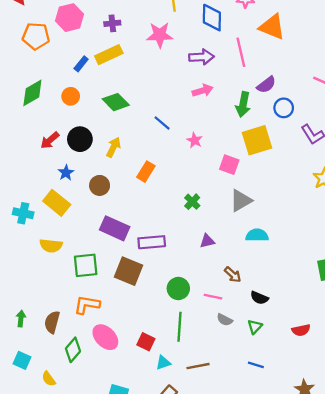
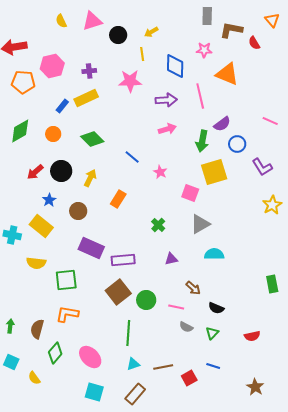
brown square: (129, 271) -> (118, 292), moved, turned 30
green line: (179, 327) -> (128, 333), moved
pink ellipse: (105, 337) -> (90, 357), moved
red square: (146, 342) -> (189, 378), moved, turned 35

